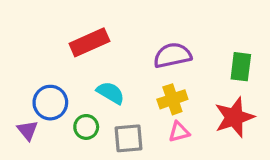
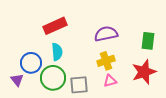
cyan semicircle: (111, 93) -> (57, 52), moved, turned 54
green circle: (86, 127) -> (53, 78), size x1.6

